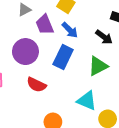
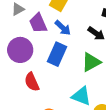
red semicircle: (36, 85) -> (32, 82), turned 42

